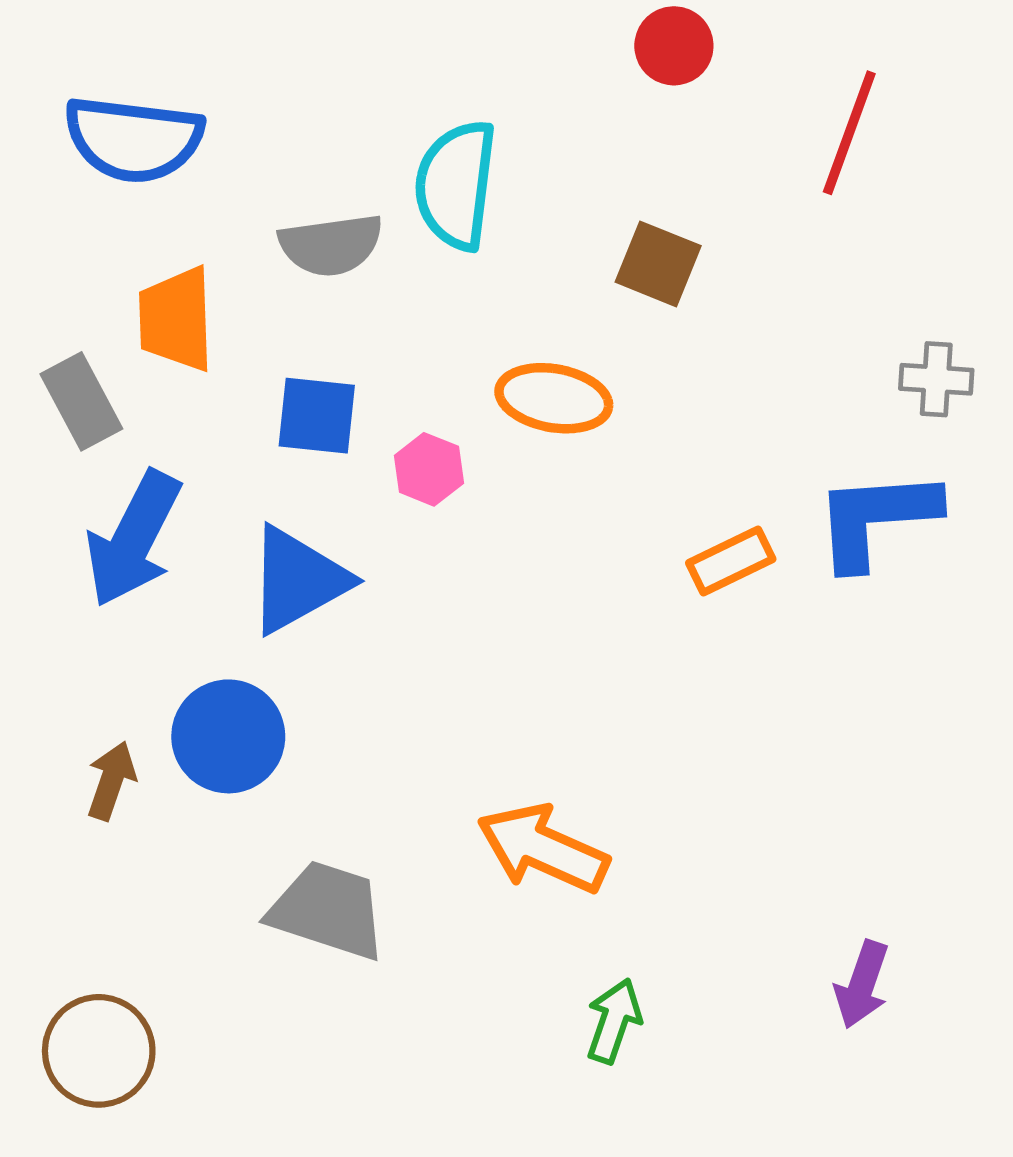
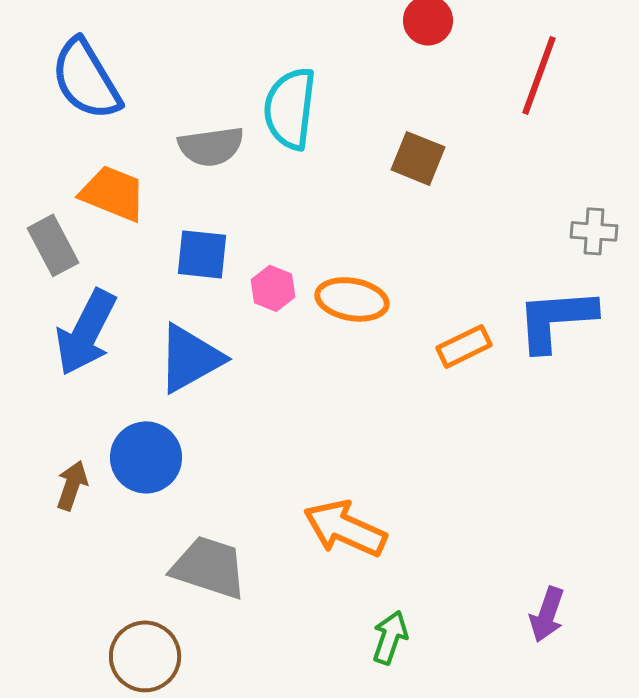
blue semicircle: (133, 139) -> (86, 79), turned 52
orange trapezoid: (176, 319) -> (113, 193), turned 114
orange ellipse: (554, 398) -> (352, 299), moved
brown circle: (99, 1051) -> (145, 656), moved

